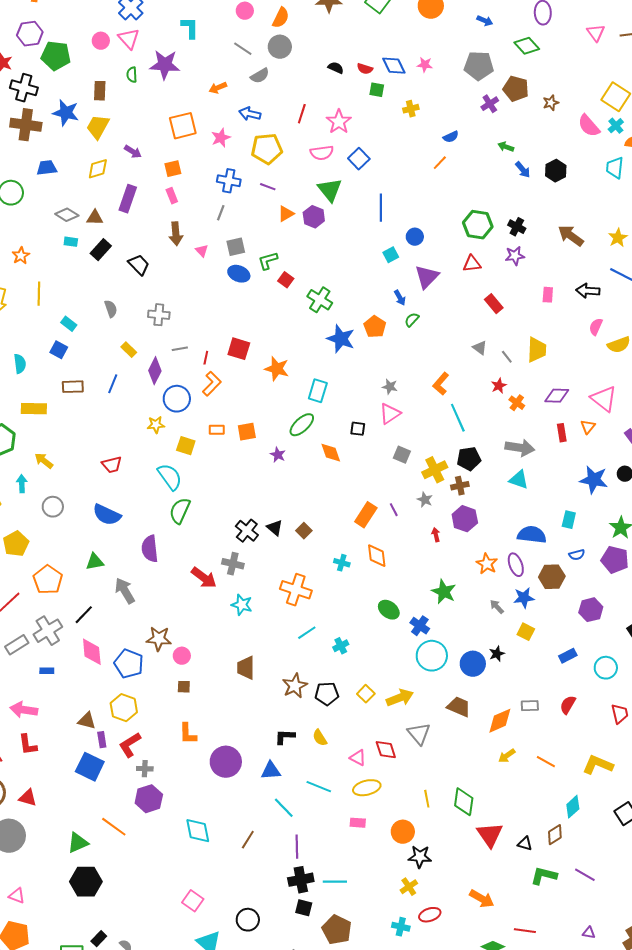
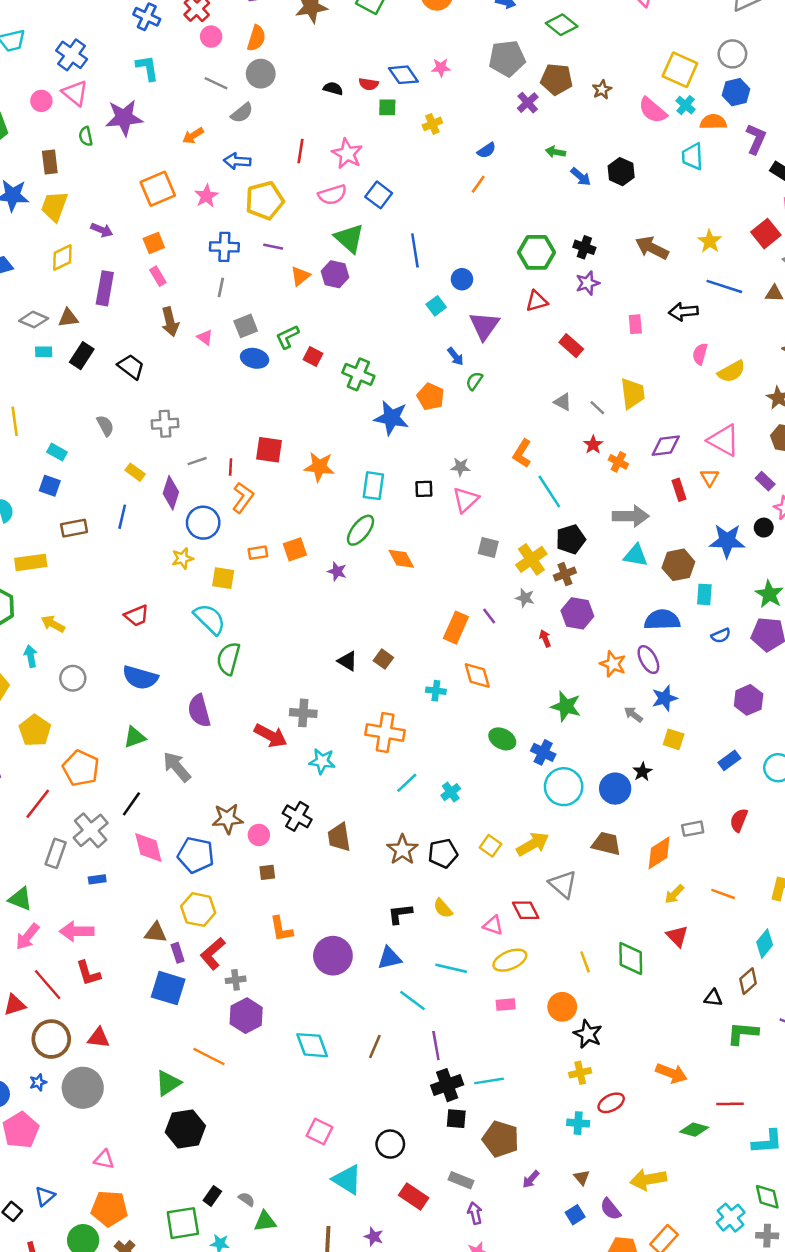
black square: (358, 429) -> (424, 489), moved
black cross: (247, 531) -> (297, 816), moved
brown hexagon: (552, 577) -> (678, 565), moved
gray rectangle: (17, 645) -> (56, 853), turned -30
red triangle: (490, 835) -> (677, 936), moved, size x0.7
black star: (420, 857) -> (588, 1034), turned 30
yellow cross: (409, 887) -> (580, 1073), turned 30

